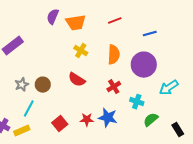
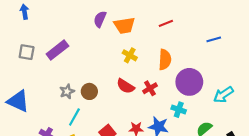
blue line: (150, 34) -> (214, 39), moved
purple circle: (144, 65) -> (189, 82), moved
red cross: (114, 87) -> (150, 88), moved
cyan cross: (137, 102) -> (179, 110), moved

